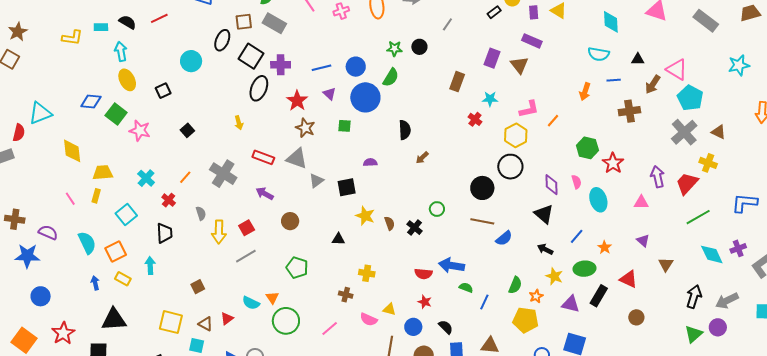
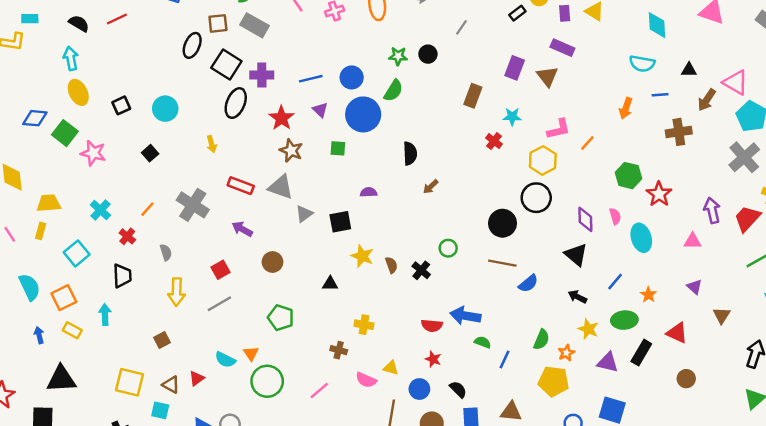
cyan rectangle: (101, 27) -> (30, 19), moved
cyan circle: (191, 61) -> (165, 109), moved
yellow arrow: (219, 232) -> (177, 292), moved

